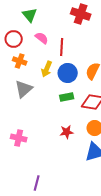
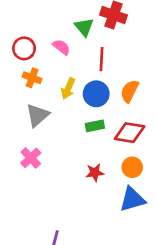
green triangle: (30, 15) -> (84, 27), moved
red line: (62, 47) -> (101, 59), moved
pink cross: (19, 138) -> (31, 158), moved, turned 35

